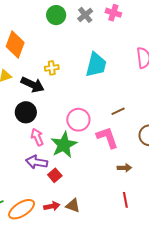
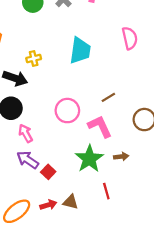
green star: (64, 145) -> (89, 159), moved
purple arrow: (37, 162) -> (28, 160), turned 30
red line: (125, 200) -> (106, 191), moved

